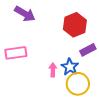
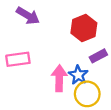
pink arrow: (53, 70) -> (59, 78), size x1.6

